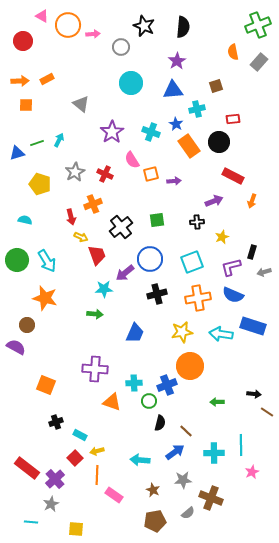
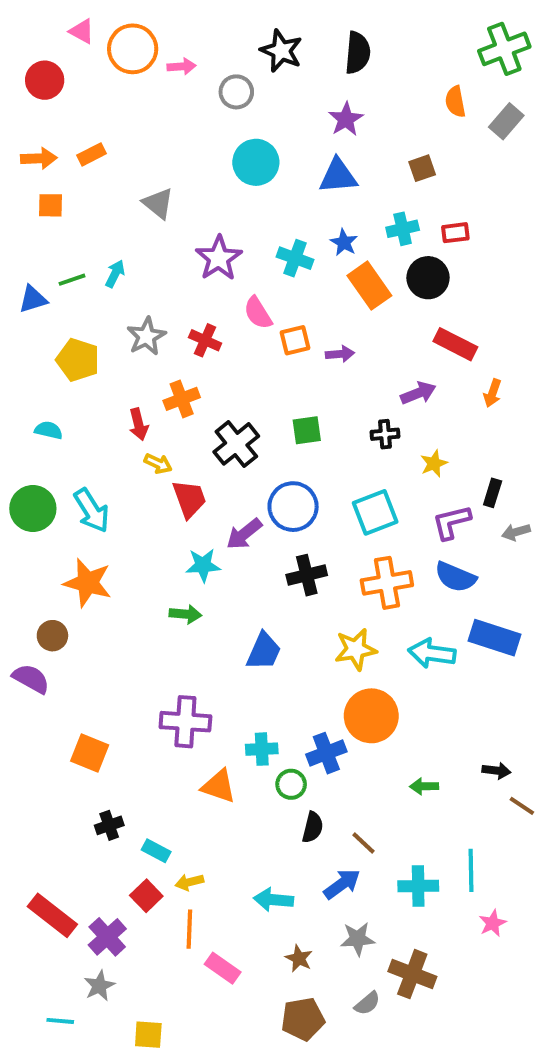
cyan cross: (197, 109) -> (403, 229), moved

